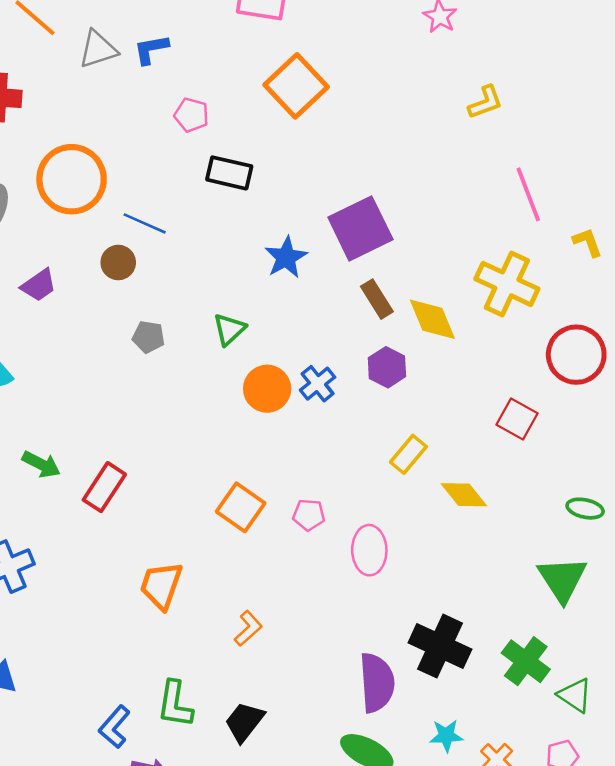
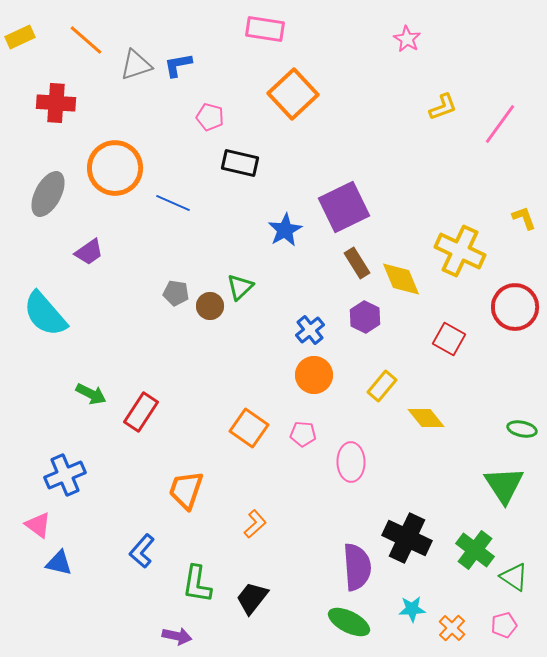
pink line: (528, 194) -> (500, 124), moved, turned 57
brown circle: (118, 263) -> (210, 306), moved
orange circle: (267, 389) -> (314, 375), moved
red square: (517, 419) -> (449, 339), moved
blue L-shape: (114, 727) -> (142, 551), moved

